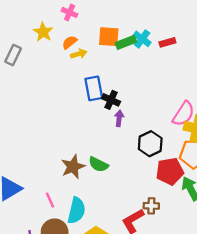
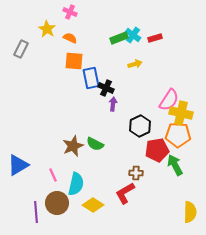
orange square: (109, 37) -> (74, 61), moved
orange semicircle: (70, 42) -> (70, 38), turned 64
yellow arrow: (79, 54) -> (135, 64), moved
brown cross: (151, 206) -> (136, 173), moved

